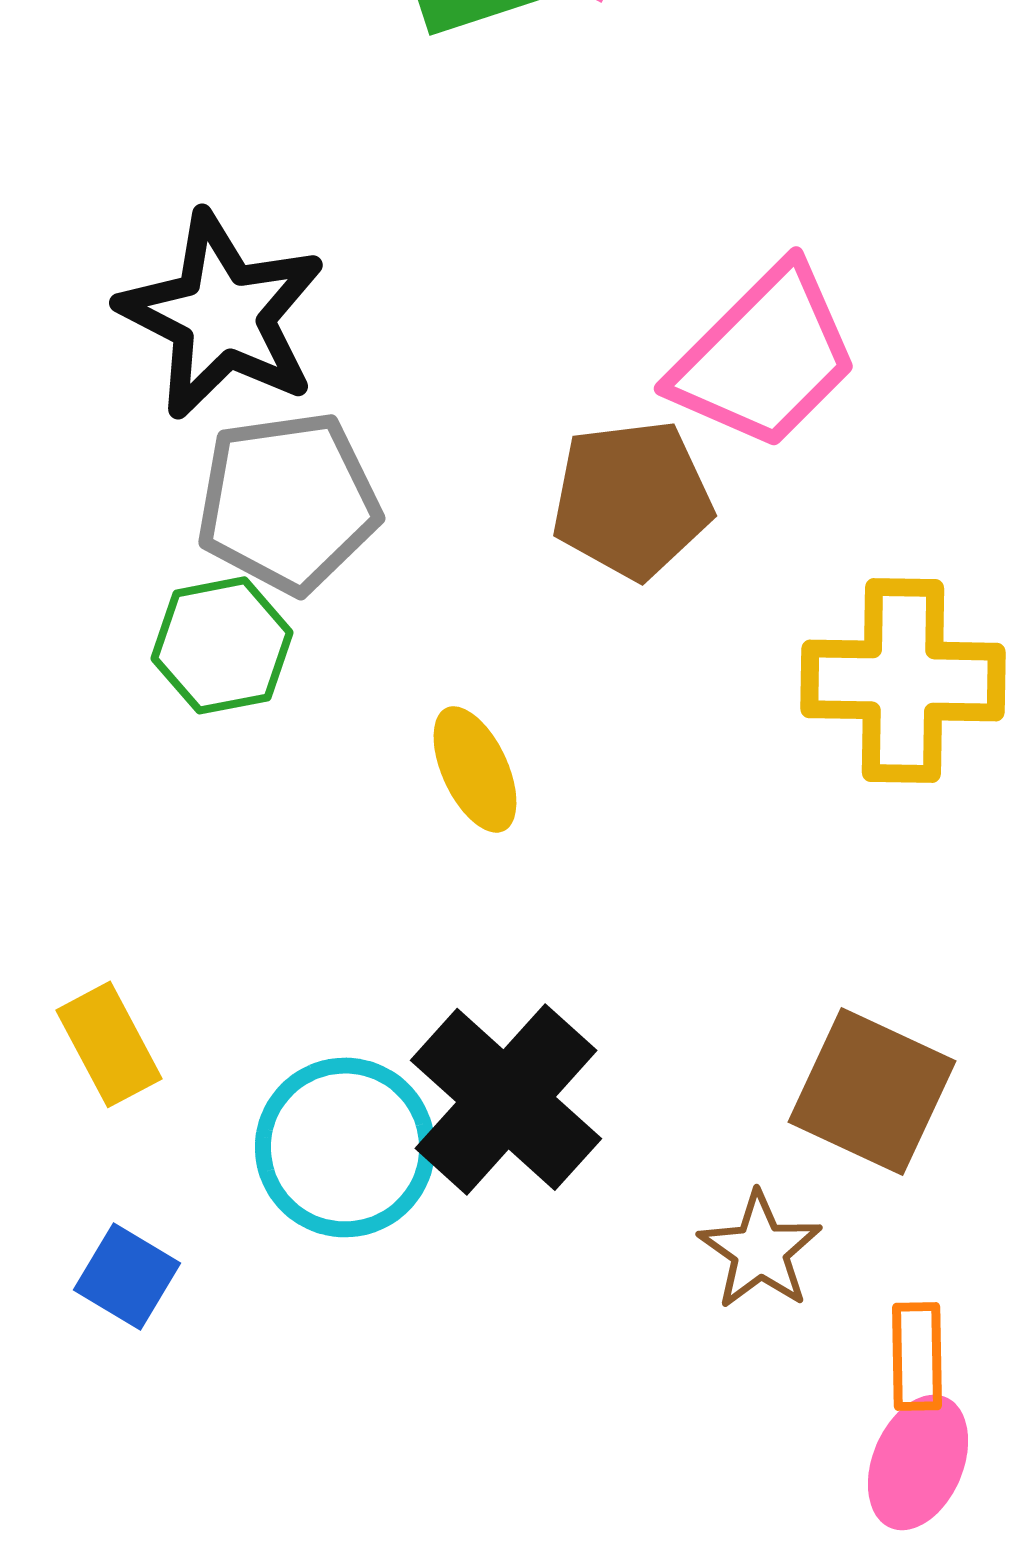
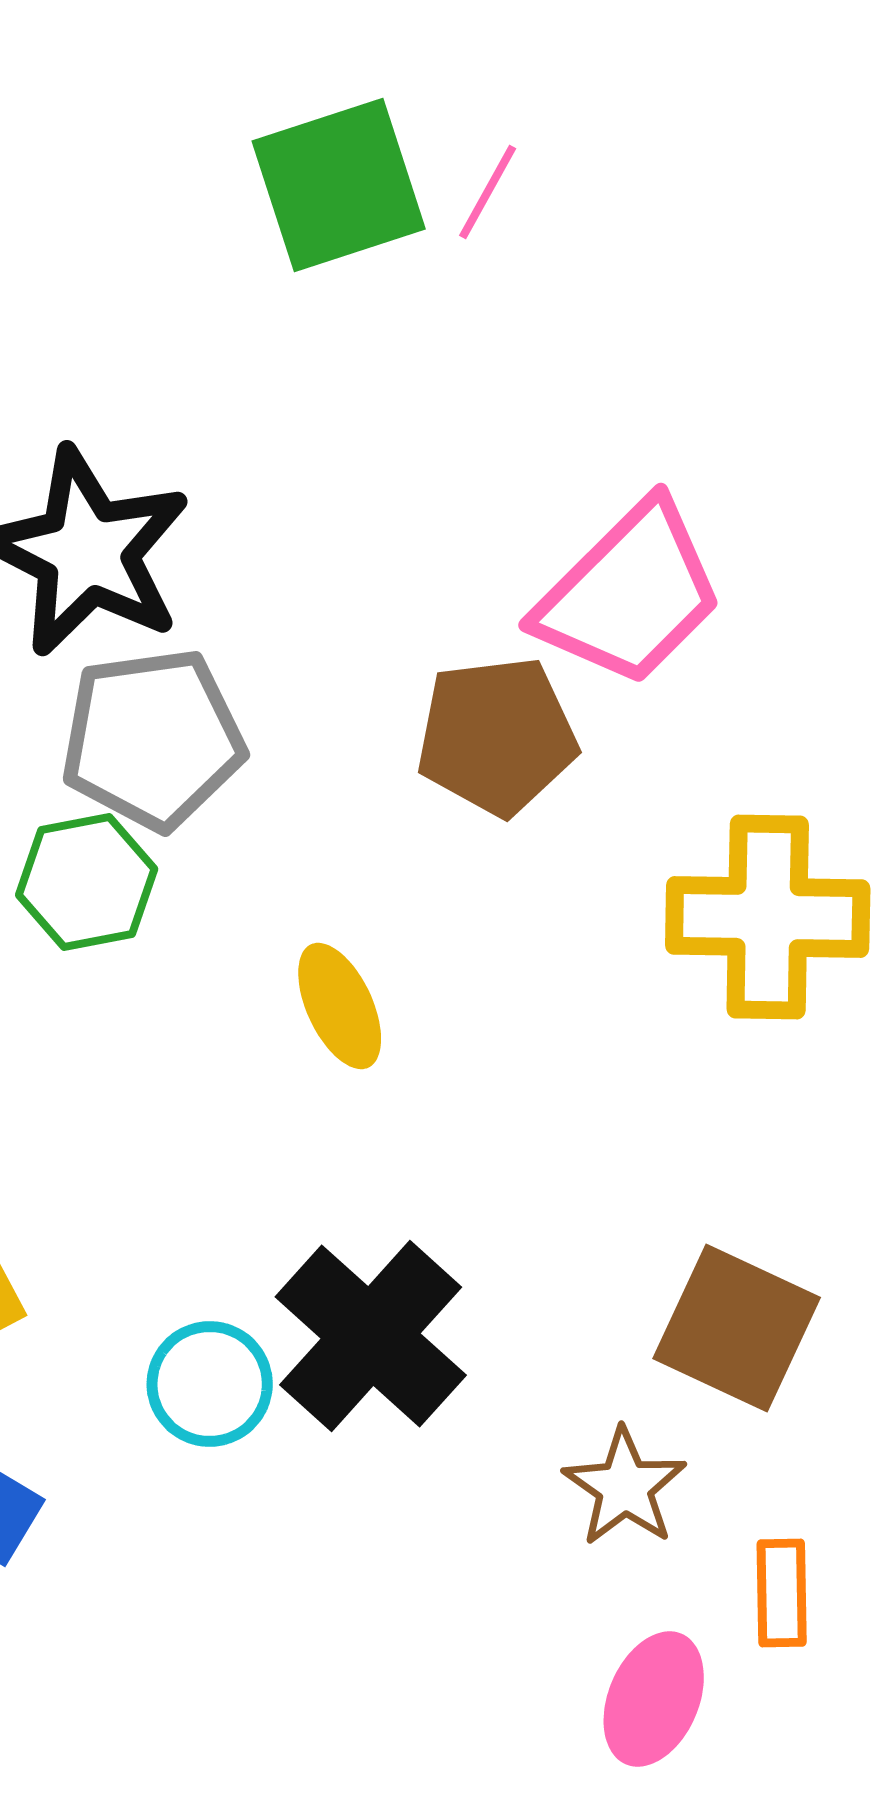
cyan circle: (345, 1147) -> (210, 1384), size x0.7
pink ellipse: (918, 1462) -> (654, 1699), moved

